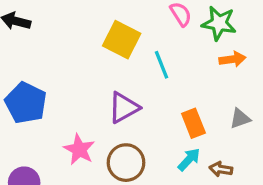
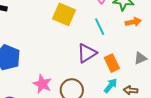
cyan line: (162, 65) -> (100, 27), moved
purple triangle: (124, 108) -> (87, 53), moved

